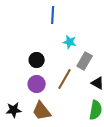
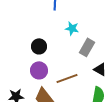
brown line: (65, 79) -> (67, 78), moved, turned 40

